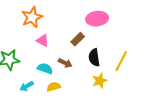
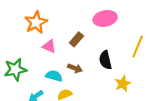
brown rectangle: (78, 39) -> (76, 39), moved
yellow line: (121, 61) -> (138, 46), moved
yellow star: (100, 81) -> (123, 84), moved

